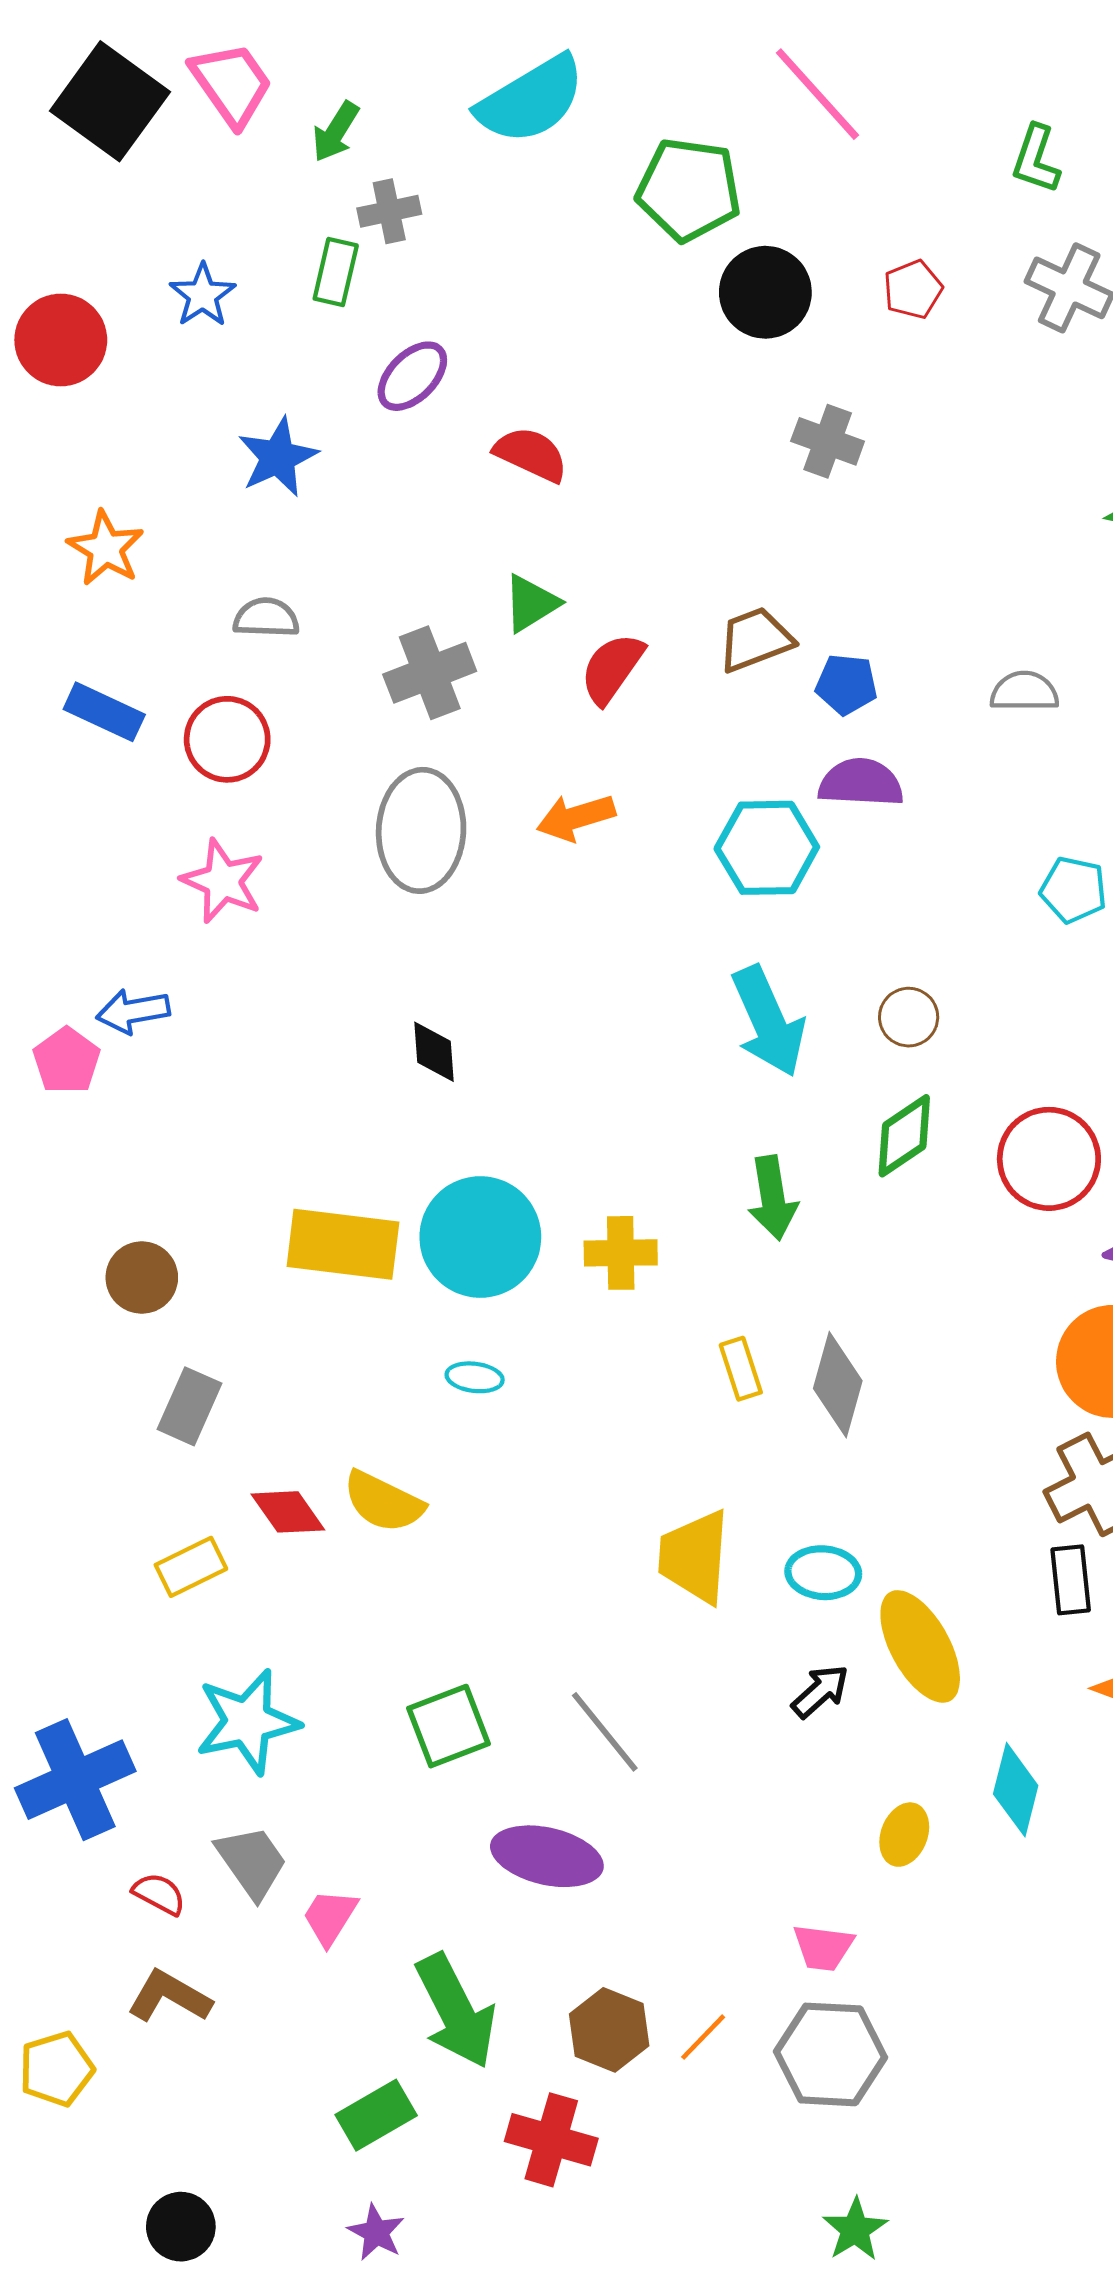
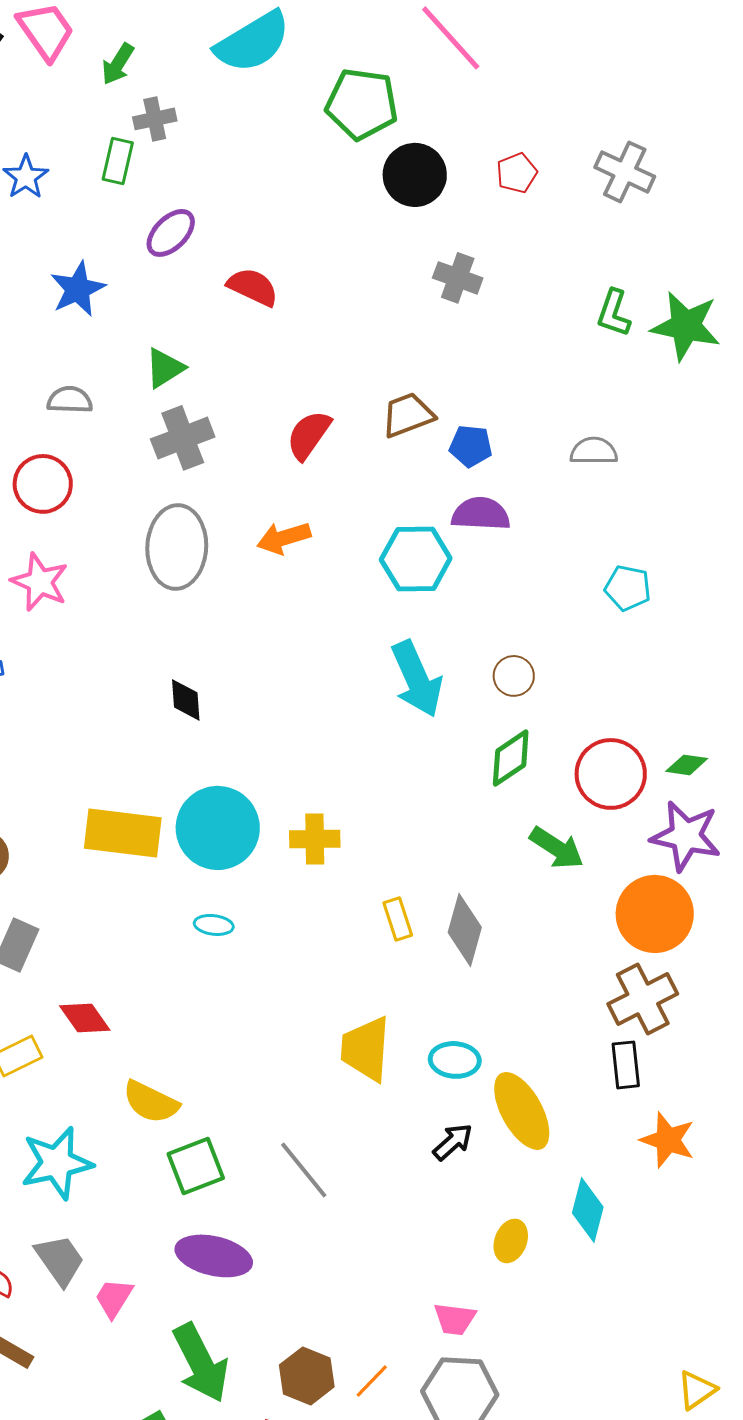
green L-shape: (1036, 159) -> (614, 313), moved
green triangle: (531, 603) -> (165, 368), moved
green arrow: (773, 1198) -> (557, 848), moved, turned -48
yellow semicircle: (383, 1502) -> (151, 1102), moved
purple ellipse: (547, 1856) -> (214, 1256), moved

